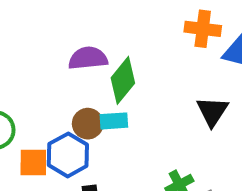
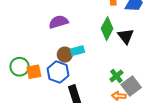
green diamond: (123, 80) -> (107, 29), moved
orange square: (33, 162) -> (34, 72), moved

